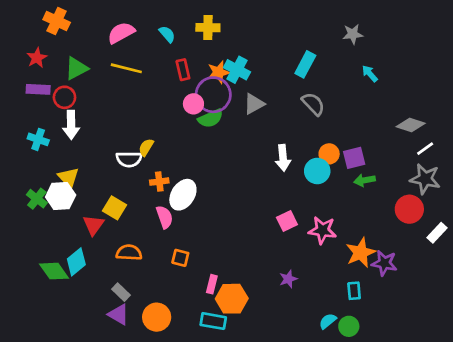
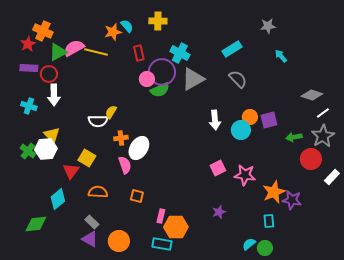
orange cross: (57, 21) -> (43, 31), moved
pink semicircle: (121, 33) -> (74, 48), moved
cyan rectangle: (305, 64) -> (232, 49), turned 30
orange star: (218, 72) -> (113, 32), moved
gray triangle: (254, 104) -> (193, 79), size x1.4
gray star: (425, 179) -> (323, 136), turned 30
green arrow: (365, 180) -> (294, 137), moved
green diamond: (54, 271) -> (36, 224), moved, turned -60

